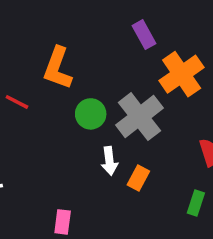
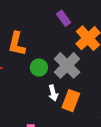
orange rectangle: (138, 178) -> (71, 101), size x1.5

